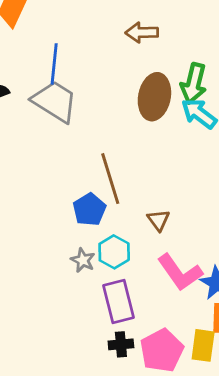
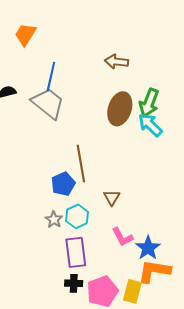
pink L-shape: (180, 272) -> (122, 237), size x0.7

